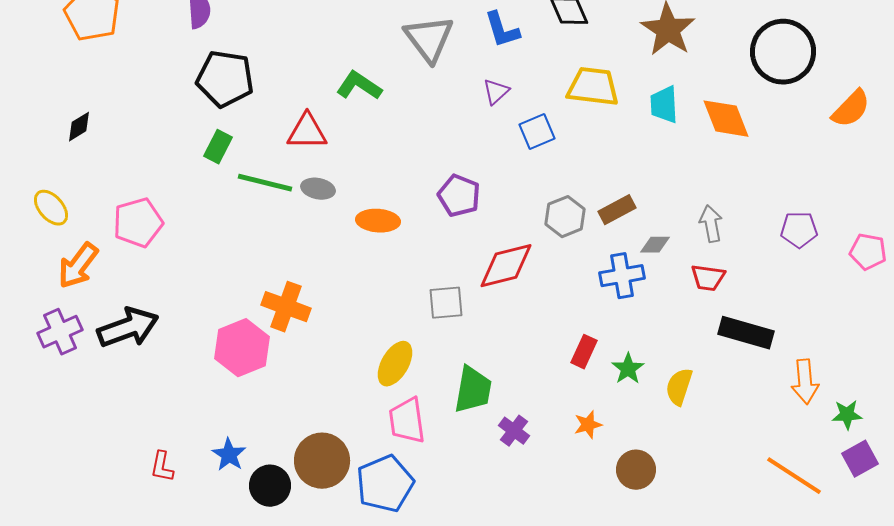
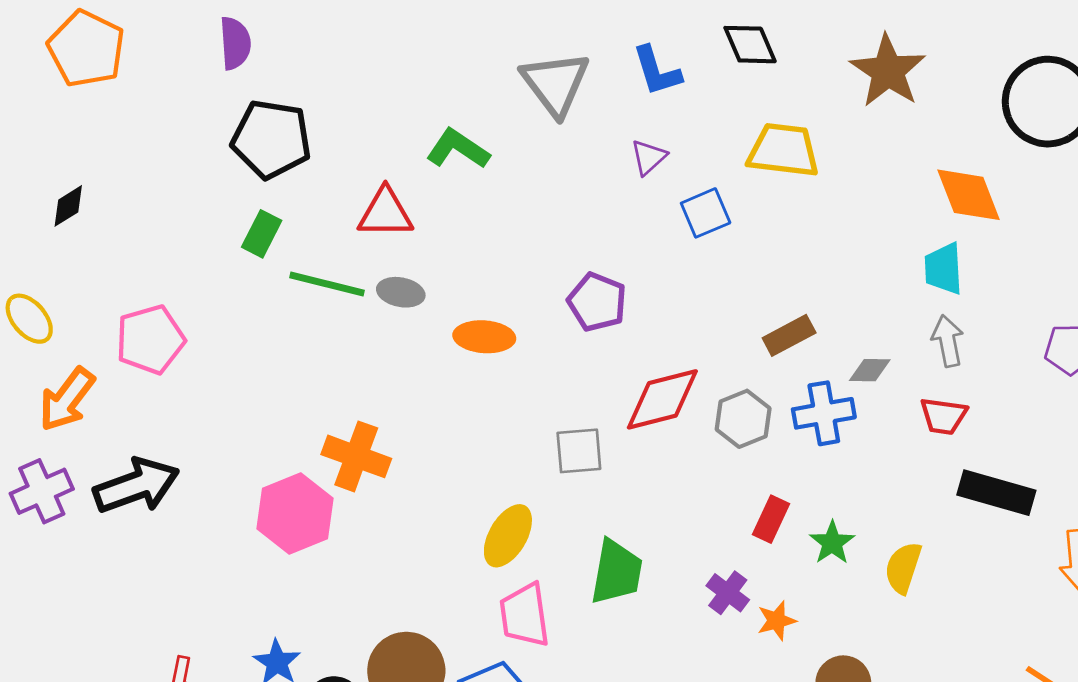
cyan trapezoid: (664, 105) -> (943, 269), moved
brown rectangle: (617, 210) -> (789, 335), moved
gray hexagon: (565, 217) -> (743, 419), moved
purple cross: (514, 431) -> (728, 593), moved

